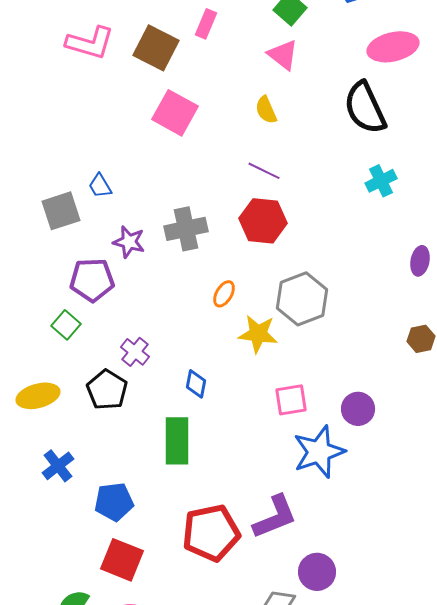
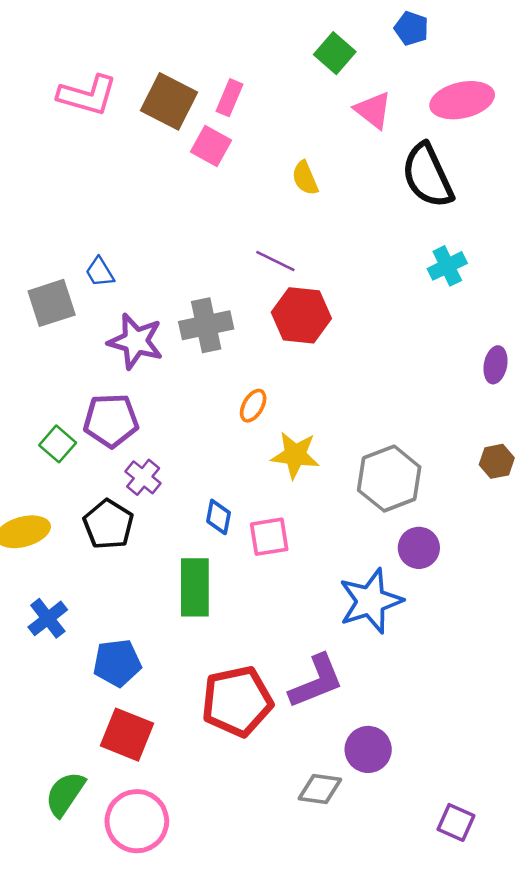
pink rectangle: (206, 24) -> (230, 98), moved
pink triangle: (283, 55) -> (373, 110), moved
pink square: (175, 113) -> (211, 146), moved, size x0.7
purple line: (264, 171) -> (275, 261), moved
purple star: (129, 242) -> (136, 341), size x1.4
purple pentagon: (92, 280) -> (111, 420), moved
gray hexagon: (302, 299) -> (389, 479), moved
pink square: (291, 400) -> (269, 537), moved

